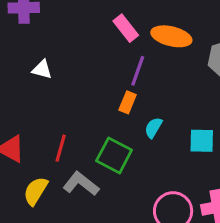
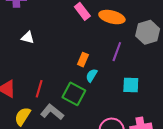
purple line: (138, 71) -> (117, 52), moved
cyan semicircle: (153, 128) -> (92, 75), moved

